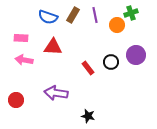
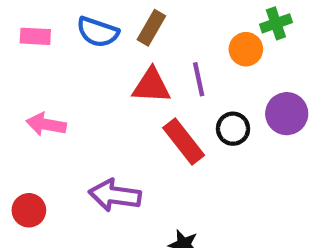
purple line: (95, 15) -> (199, 79), moved
pink rectangle: (21, 38) -> (35, 36), moved
red triangle: (53, 47) -> (151, 86), moved
red rectangle: (88, 68) -> (184, 142), size x1.5

